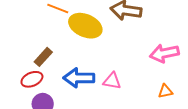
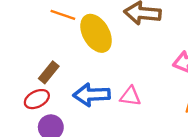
yellow ellipse: (85, 26) -> (96, 33), turned 40

